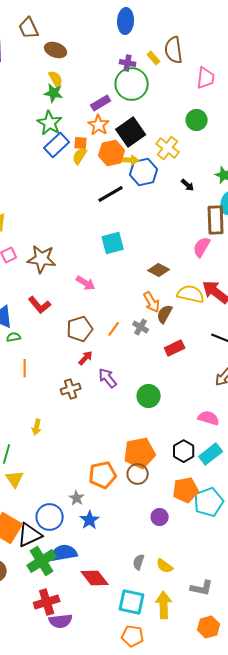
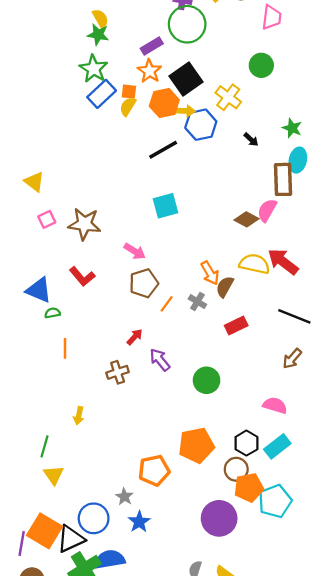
brown diamond: (159, 270) -> (246, 219), moved
brown pentagon: (80, 329) -> (144, 283), moved
brown circle: (138, 474) -> (236, 469), moved
purple circle: (160, 517) -> (219, 518), size x1.8

